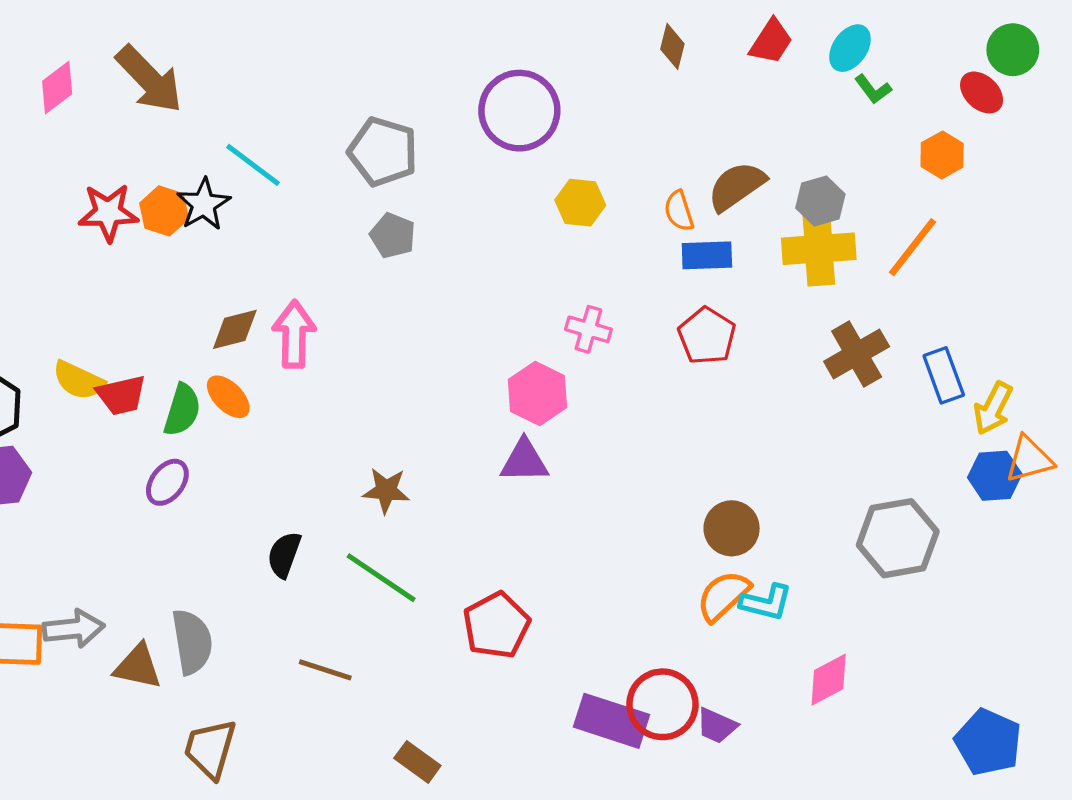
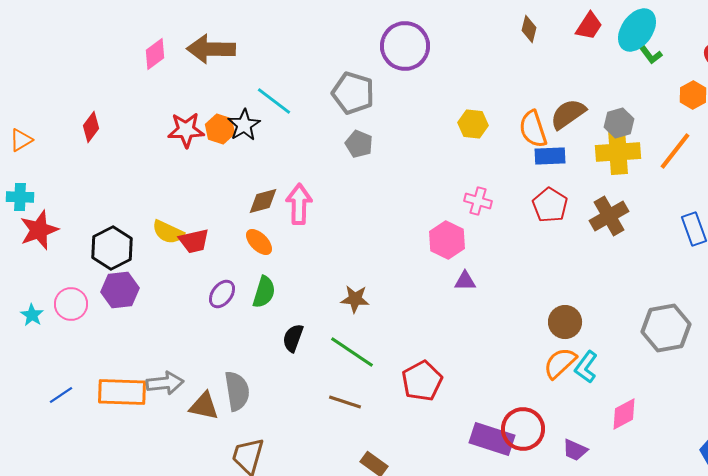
cyan ellipse: (850, 48) -> (637, 30), size x1.5
brown arrow: (149, 79) -> (211, 49), turned 135
purple circle: (519, 111) -> (405, 46), moved
orange semicircle: (679, 211) -> (533, 129), size x1.5
brown cross: (857, 354) -> (609, 216), moved
green semicircle: (182, 410) -> (264, 292), moved
purple triangle: (524, 461) -> (465, 281), moved, size x0.7
cyan L-shape: (766, 602) -> (586, 367), turned 112
brown line: (325, 670) -> (345, 402), moved
purple trapezoid: (717, 726) -> (575, 450), moved

